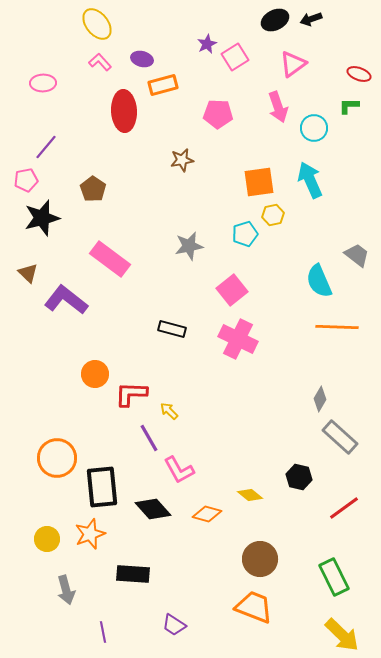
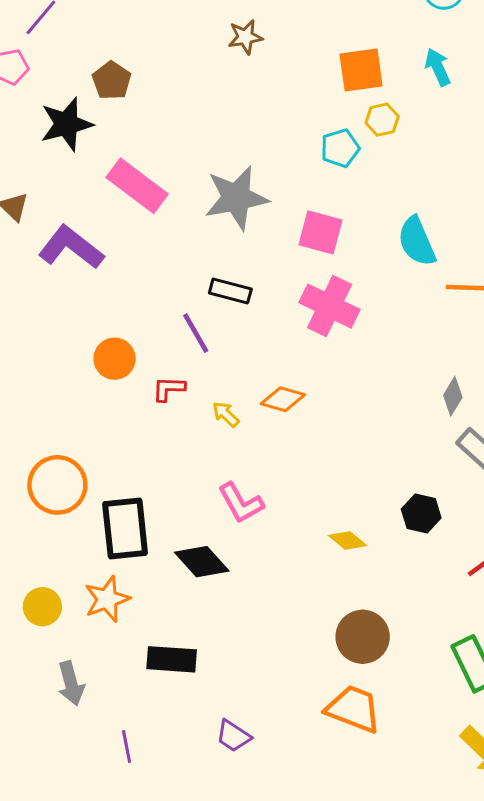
cyan arrow: (310, 180) -> (438, 67), size x0.7
black star: (42, 218) -> (66, 124), moved
gray star: (189, 246) -> (236, 198), moved, size x1.5
cyan semicircle: (319, 281) -> (417, 241), moved
pink square: (232, 290) -> (321, 232), turned -36
red L-shape: (131, 394) -> (169, 389), size x0.7
purple line: (149, 438) -> (196, 333), moved
orange diamond: (207, 514) -> (283, 399), moved

